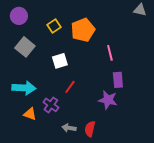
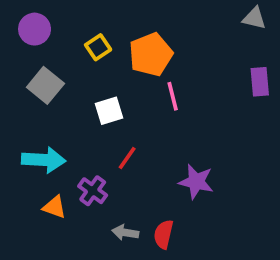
pink line: (110, 53) -> (173, 96), moved
purple rectangle: (118, 80) -> (260, 82), moved

